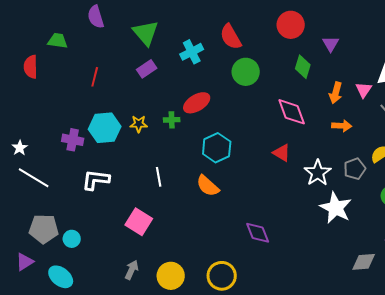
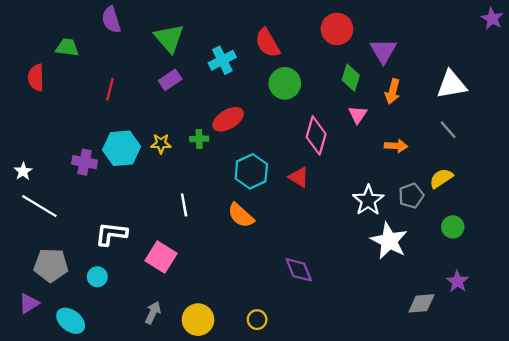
purple triangle: (331, 44) -> (383, 51), size x1.4
pink triangle: (364, 90) -> (358, 115), moved
orange arrow: (336, 93) -> (393, 91), moved
pink diamond: (292, 112) -> (316, 135), moved, turned 36
red triangle: (282, 153) -> (299, 177), moved
white L-shape: (96, 180) -> (111, 234), moved
cyan circle: (72, 239) -> (97, 277), moved
yellow circle: (222, 276) -> (257, 320), size x0.6

